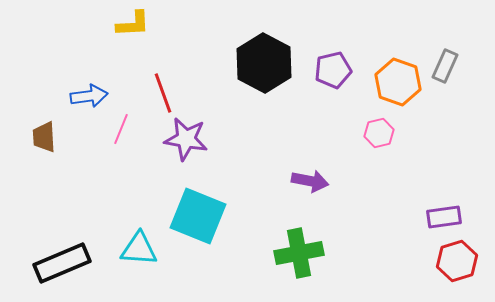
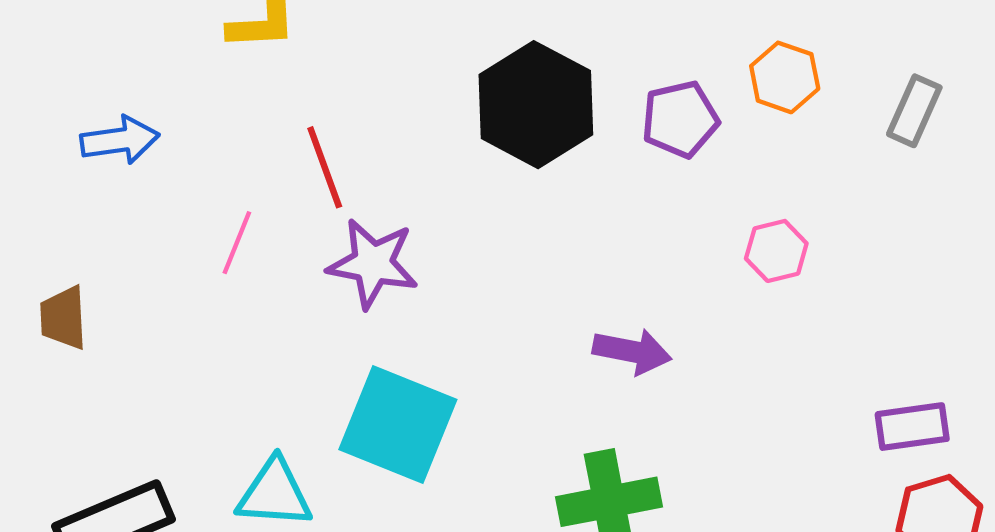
orange hexagon: (398, 82) -> (785, 77), moved, size x0.7
blue arrow: (89, 96) -> (120, 140), moved
brown trapezoid: (44, 137) -> (63, 318), moved

